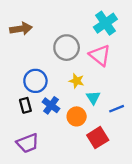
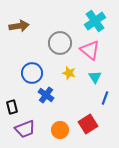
cyan triangle: (93, 98) -> (95, 77), moved
black rectangle: (25, 105) -> (12, 107), moved
blue line: (117, 109) -> (105, 98), turned -48
orange circle: (77, 116) -> (60, 130), moved

